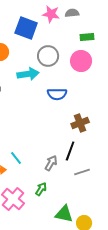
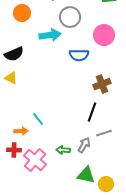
pink circle: (81, 61) -> (104, 35), moved
gray arrow: (51, 163) -> (84, 145), moved
green arrow: (41, 189) -> (63, 150), turned -120

